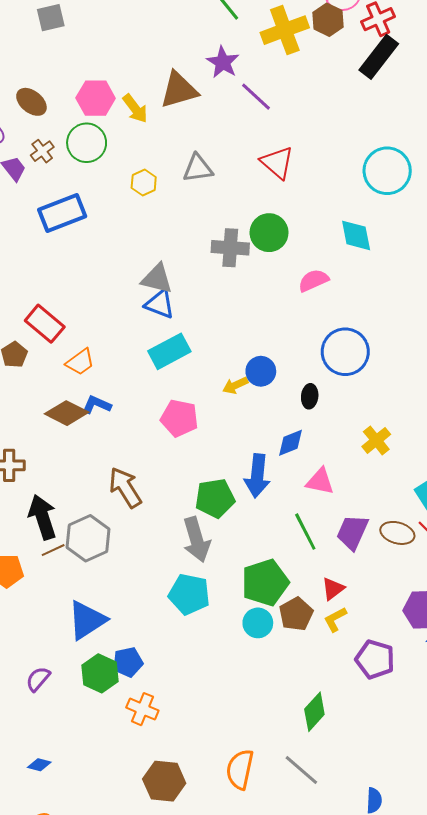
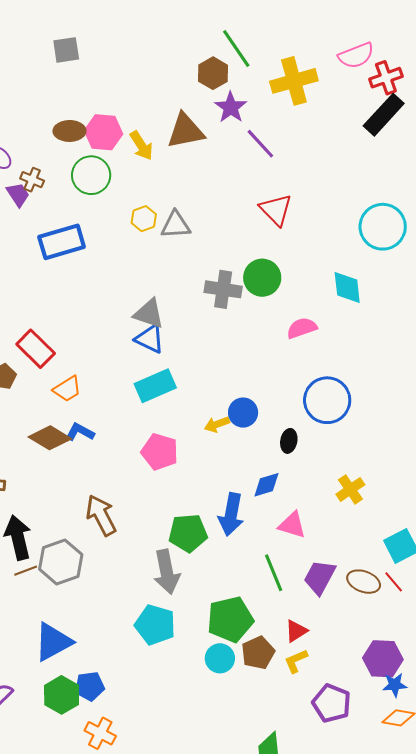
brown hexagon: (328, 20) -> (213, 73), moved
brown ellipse: (31, 102) -> (69, 131), moved, turned -44
brown cross: (42, 151) -> (32, 180), moved, turned -35
gray triangle: (198, 168) -> (176, 225), moved

